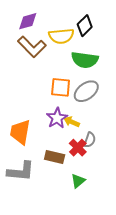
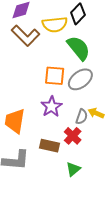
green semicircle: (85, 60) -> (79, 48), turned -136
yellow arrow: (72, 122) -> (96, 113), moved
gray semicircle: (90, 140) -> (82, 117), moved

